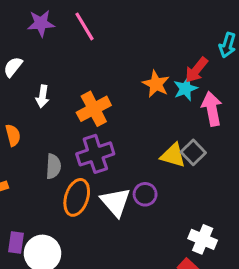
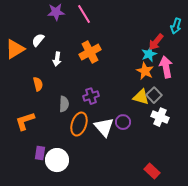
orange star: (156, 84) -> (145, 71), moved
orange cross: (94, 109) -> (90, 52), moved
purple cross: (95, 154) -> (91, 96), size x0.7
white cross: (203, 239) -> (160, 117), moved

